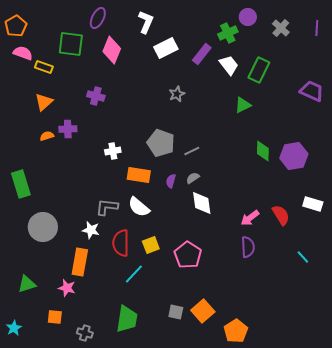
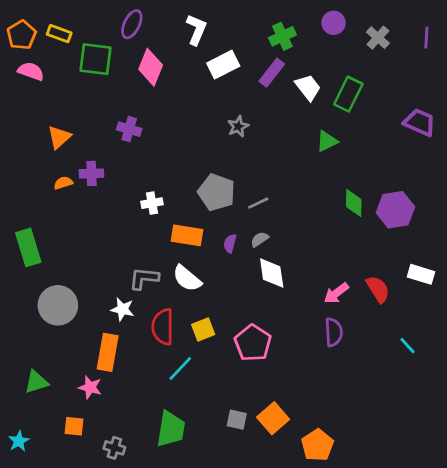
green cross: (228, 33) -> (282, 36), moved
yellow rectangle: (44, 67) -> (59, 34), moved

